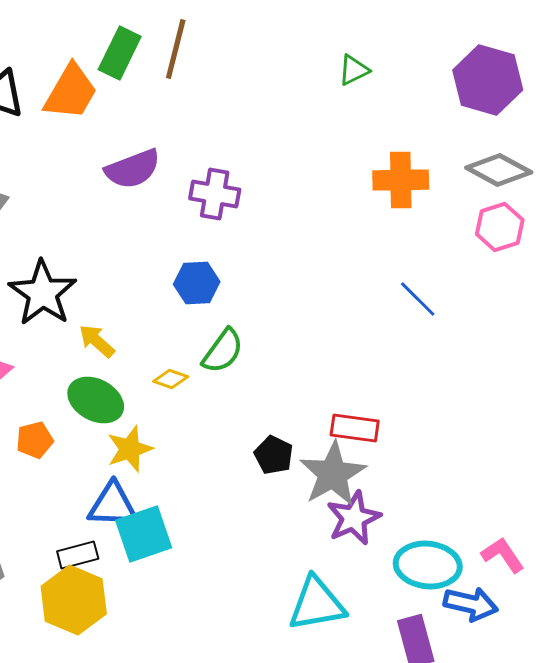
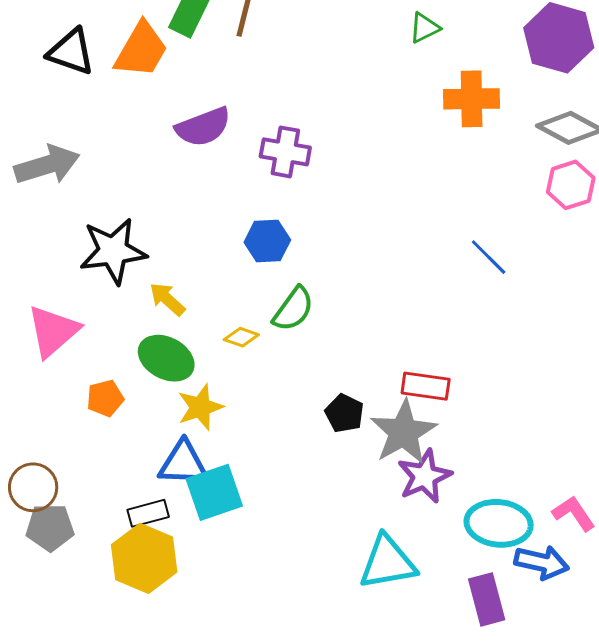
orange cross: (401, 180) -> (472, 99), moved
black star: (43, 293) -> (113, 251), turned 30

